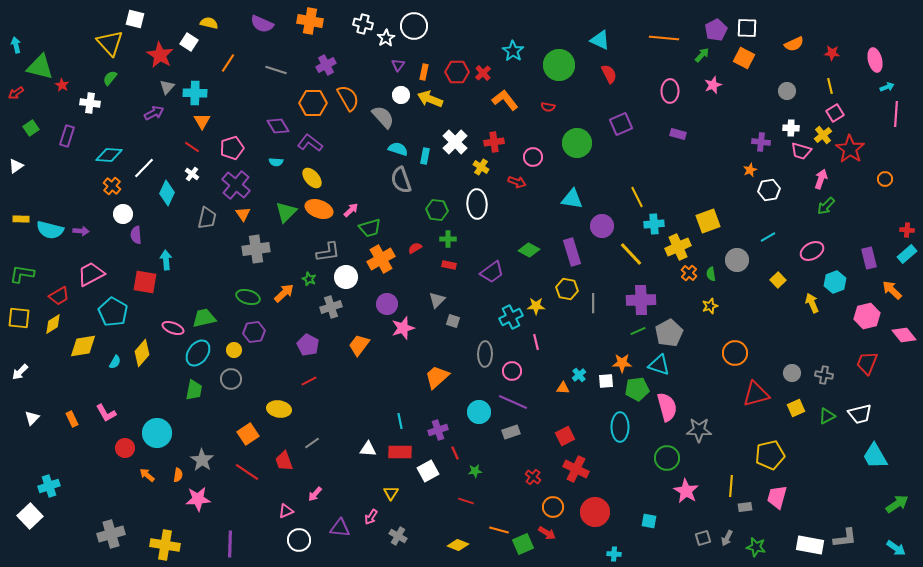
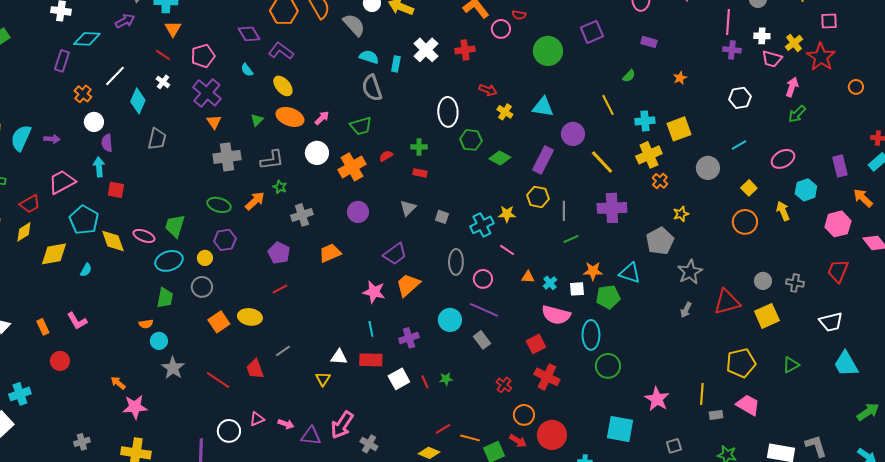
pink square: (835, 113) -> (829, 21), moved, turned 30
pink line: (896, 114) -> (728, 22), moved
purple rectangle: (67, 136) -> (62, 61), moved
cyan diamond: (109, 155) -> (87, 39), moved
pink circle: (533, 157) -> (501, 29), moved
cyan semicircle: (276, 162) -> (247, 70), turned 48
yellow cross: (481, 167) -> (505, 112), moved
orange star: (750, 170) -> (680, 78), moved
green hexagon: (437, 210) -> (471, 140), moved
green triangle: (286, 212) -> (257, 120), size x0.6
gray trapezoid: (207, 218) -> (157, 139), moved
cyan cross: (654, 224) -> (645, 121), moved
green trapezoid: (370, 228) -> (361, 126), moved
cyan semicircle: (50, 230) -> (21, 138), turned 100
gray L-shape: (328, 252) -> (272, 160), moved
purple rectangle: (572, 252) -> (543, 160), turned 44
cyan arrow: (166, 260) -> (99, 167), moved
purple trapezoid: (492, 272) -> (395, 254), moved
green semicircle: (711, 274) -> (629, 76), moved, turned -128
white circle: (346, 277) -> (317, 153), moved
red square: (145, 282) -> (116, 190), size x0.7
green trapezoid: (204, 318) -> (175, 226), turned -60
gray square: (453, 321) -> (442, 217), moved
pink star: (403, 328) -> (374, 292), moved, turned 30
green line: (638, 331) -> (571, 239), moved
gray pentagon: (669, 333) -> (660, 241), moved
pink line: (536, 342) -> (507, 250), turned -42
orange trapezoid: (359, 345) -> (330, 253), turned 30
yellow diamond: (142, 353) -> (113, 241), moved, turned -60
cyan ellipse: (198, 353) -> (169, 261), turned 36
orange circle: (735, 353) -> (745, 222), moved
orange triangle: (563, 388) -> (528, 277), moved
pink semicircle: (667, 407) -> (556, 315), moved, turned 120
yellow square: (796, 408) -> (767, 316), size x1.4
green triangle: (827, 416) -> (791, 365), moved
gray star: (699, 430) -> (690, 272), moved, turned -30
gray rectangle: (511, 432) -> (482, 340), turned 72
cyan circle: (157, 433) -> (159, 341), moved, size x0.6
orange square: (248, 434) -> (219, 322), moved
red circle: (125, 448) -> (60, 361), moved
red line: (455, 453) -> (425, 382), moved
green circle: (667, 458) -> (608, 366), moved
orange semicircle: (178, 475) -> (146, 324), moved, turned 72
yellow triangle: (391, 493) -> (323, 379), moved
pink arrow: (315, 494) -> (286, 424), moved, turned -112
pink trapezoid: (777, 497) -> (748, 405), turned 105
pink star: (198, 499) -> (135, 407), moved
red line: (466, 501) -> (443, 429), moved, turned -49
red circle: (595, 512) -> (552, 435), moved
pink arrow: (371, 517) -> (342, 425), size x1.8
cyan square: (649, 521) -> (620, 429), size x1.8
gray cross: (111, 534) -> (82, 442), size x0.6
gray arrow: (727, 538) -> (686, 310), moved
gray L-shape: (845, 538) -> (816, 446), turned -100
white circle: (299, 540) -> (229, 431), moved

